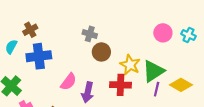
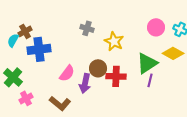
brown cross: (30, 30) -> (25, 31), moved
brown circle: (101, 52) -> (98, 68), moved
yellow star: (130, 65) -> (114, 41), moved
yellow diamond: (181, 85) -> (173, 53), moved

